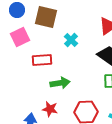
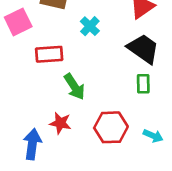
green arrow: (60, 83) -> (74, 87), turned 66

